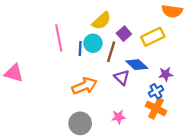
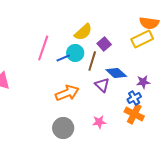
yellow rectangle: (153, 37) -> (142, 39), moved
pink line: (59, 38) -> (43, 48), turned 30
blue line: (80, 49) -> (63, 58), turned 64

